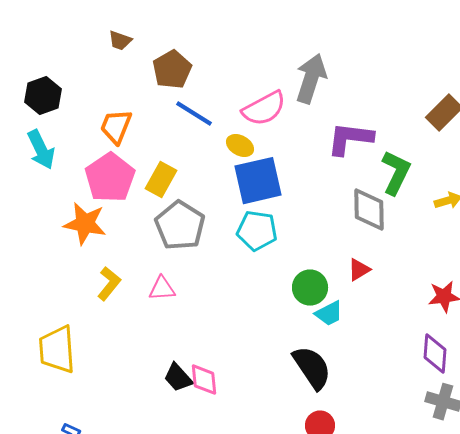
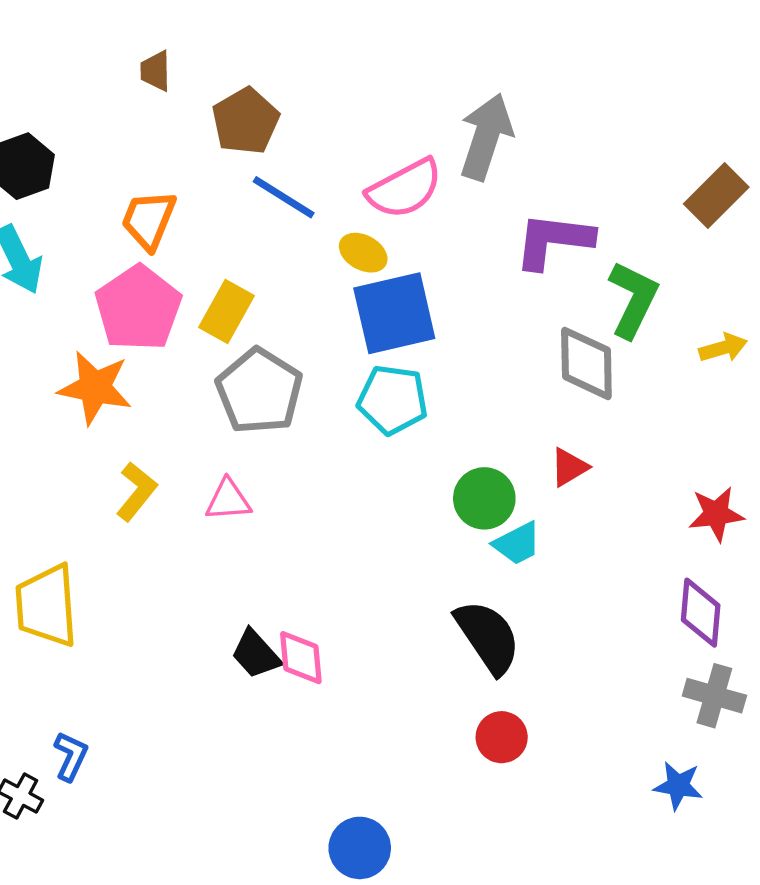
brown trapezoid: (120, 41) -> (156, 71), turned 70

